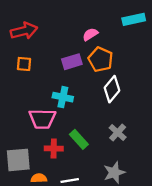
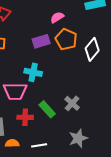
white diamond: (112, 89) -> (92, 49), moved
gray cross: (118, 133) -> (72, 103), moved

